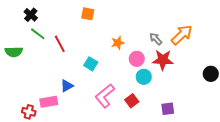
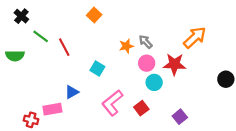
orange square: (88, 14) -> (94, 15), turned 32
black cross: (31, 15) -> (21, 16), moved
gray arrow: (156, 39) -> (146, 42), moved
purple square: (168, 109) -> (180, 117), turned -32

